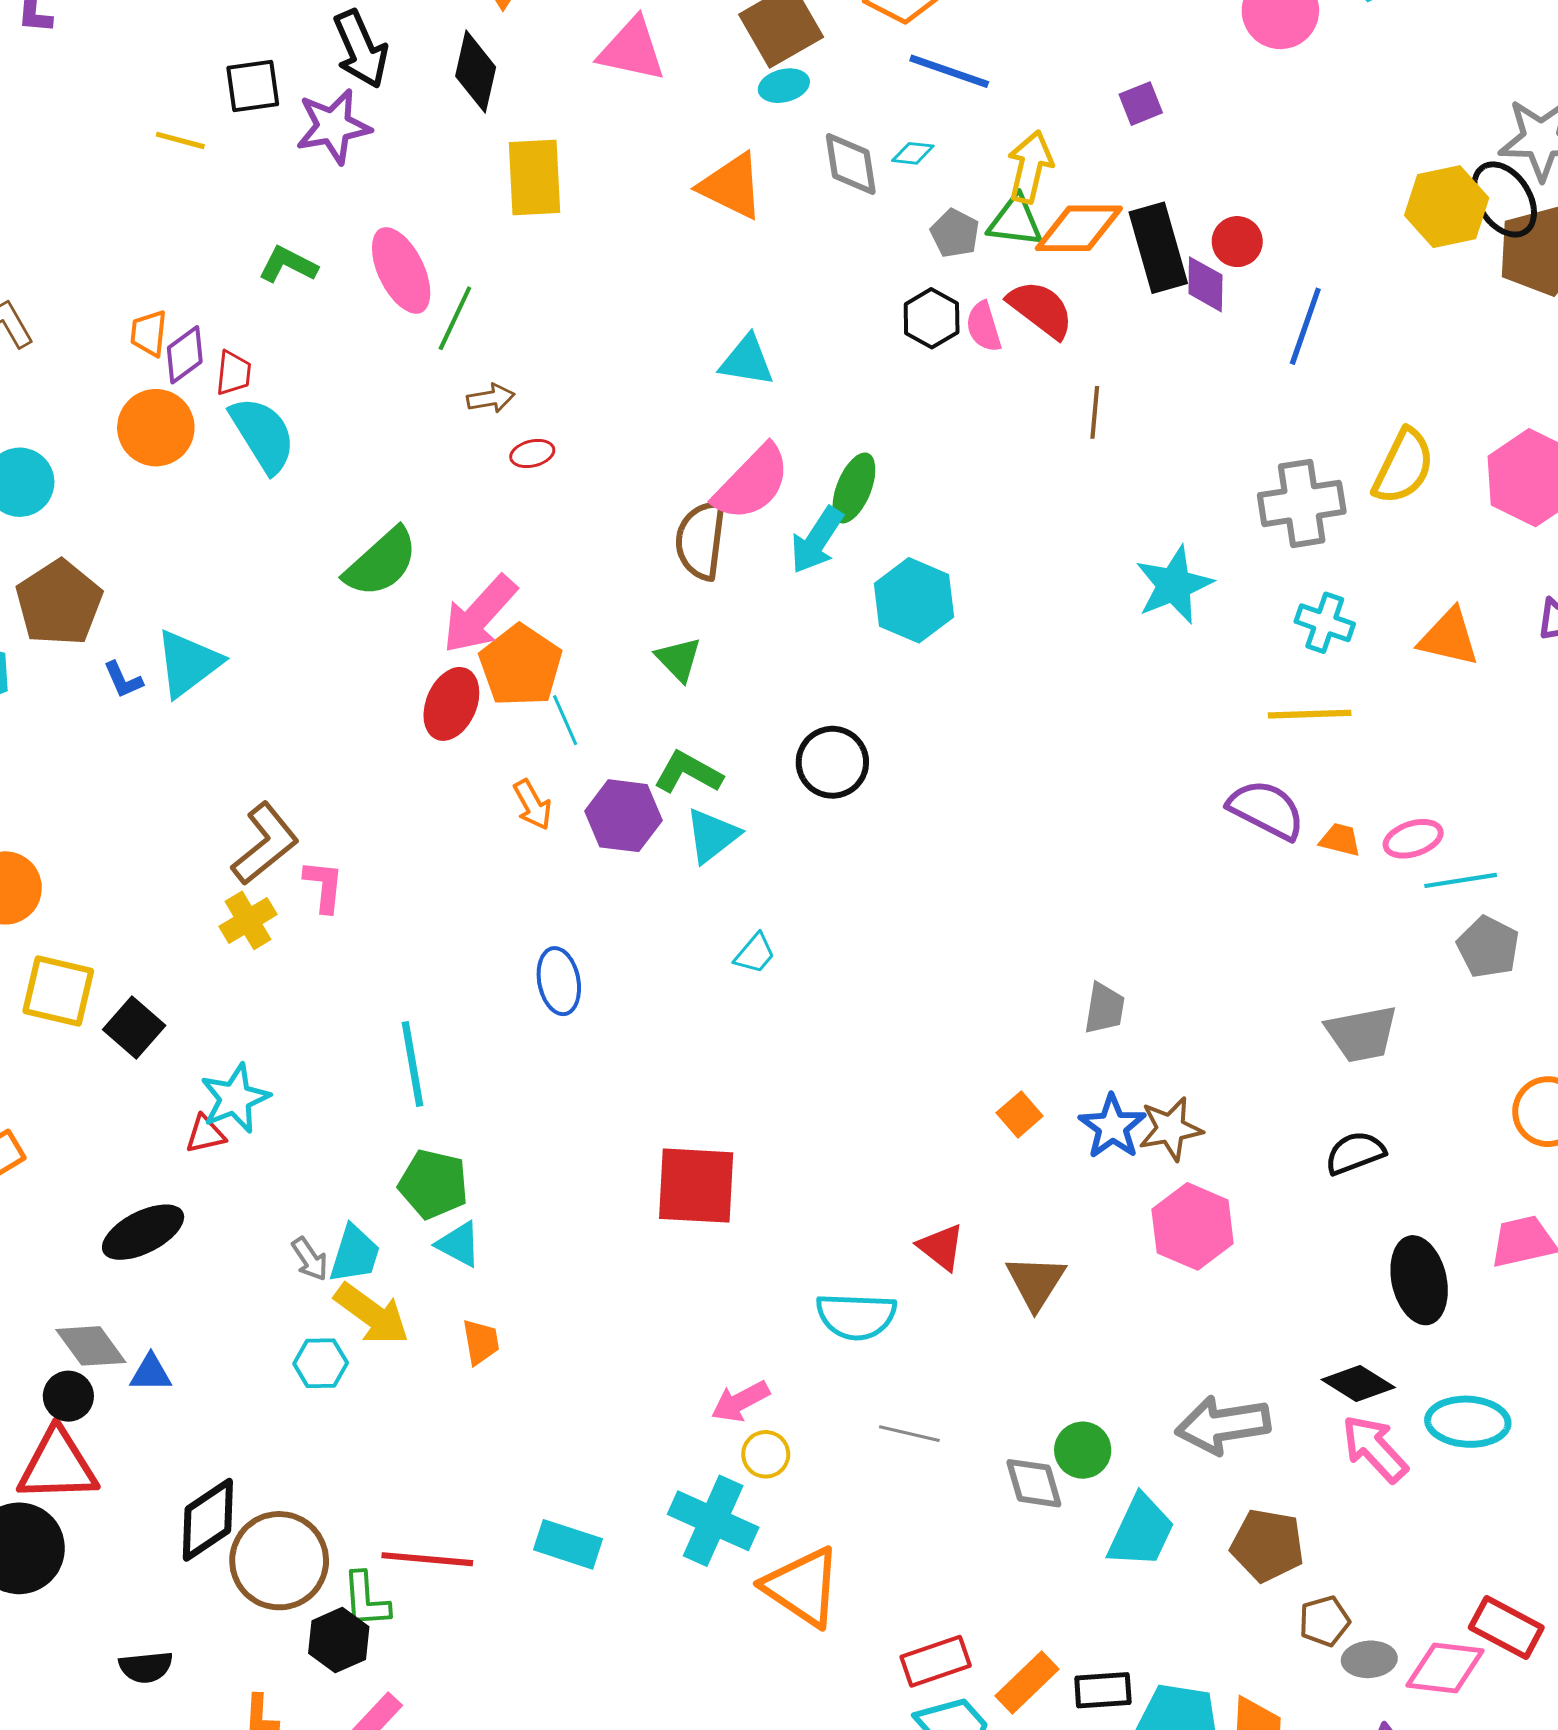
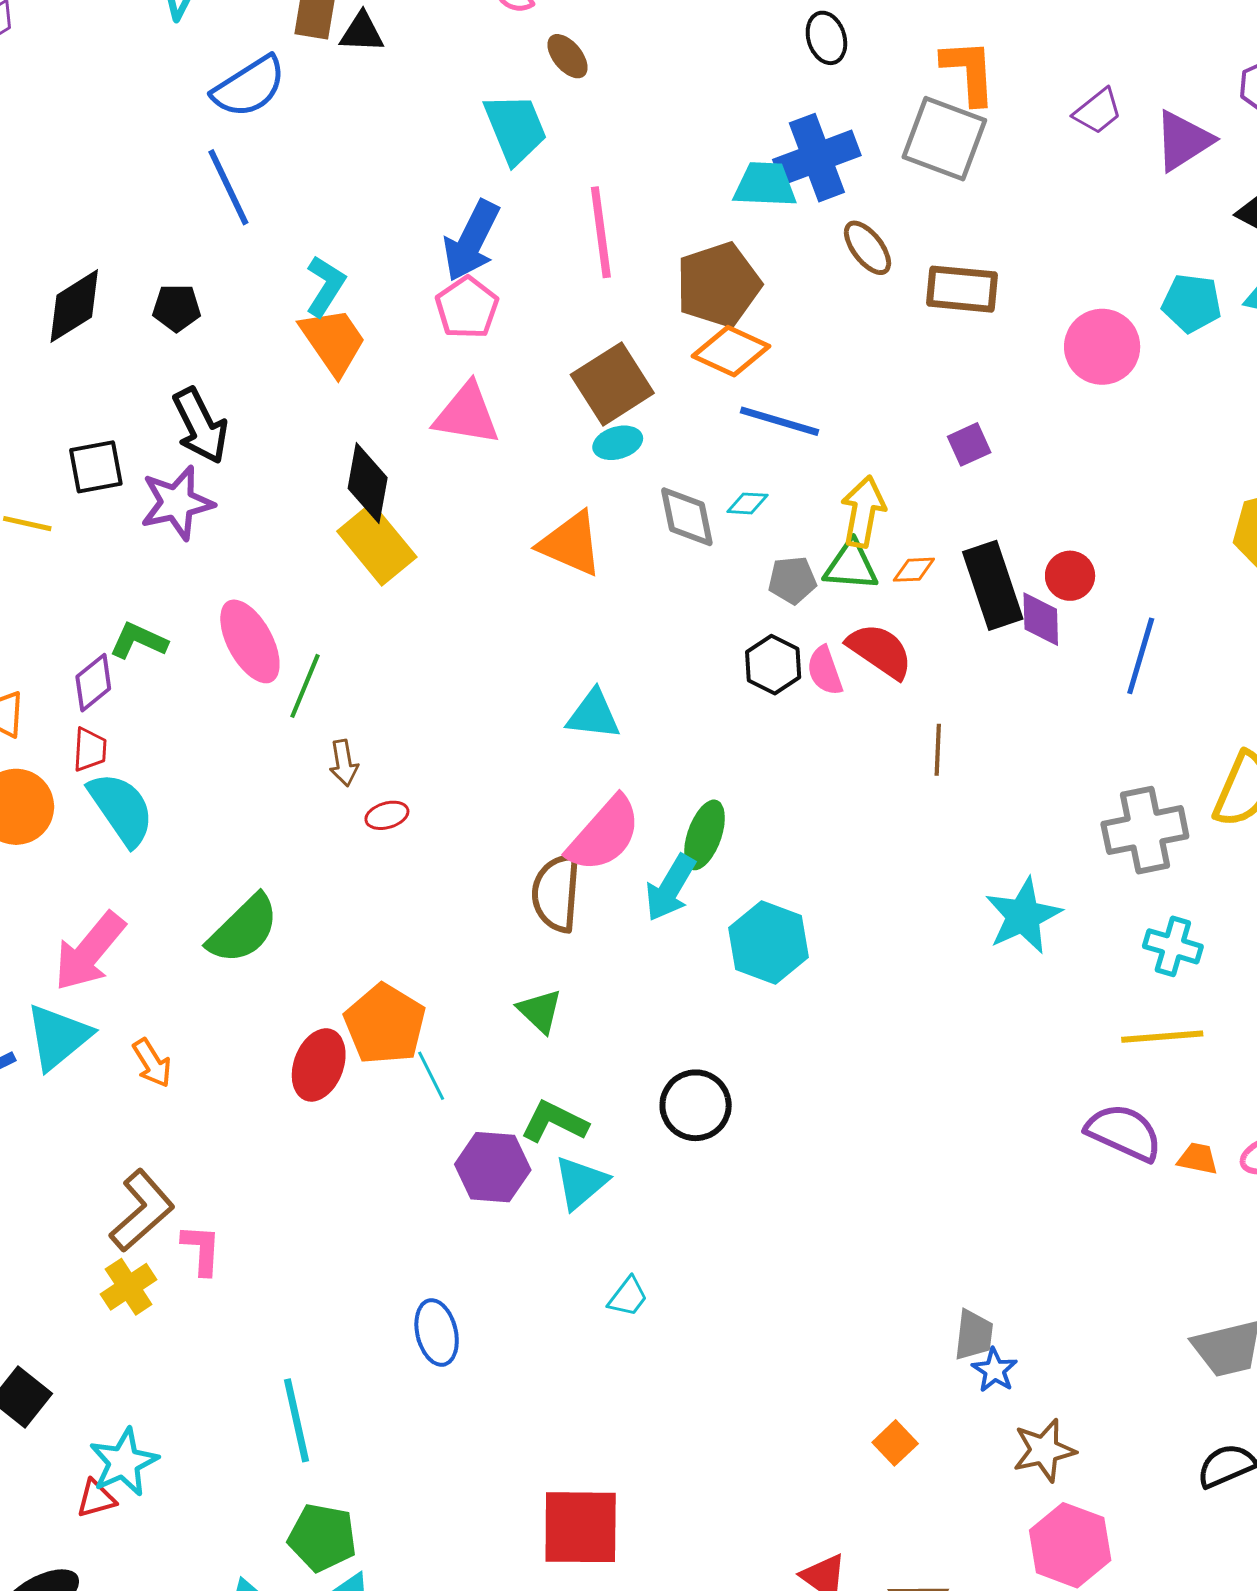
black diamond: (476, 72) -> (368, 483), moved
yellow rectangle: (535, 178) -> (377, 544), turned -34
orange diamond: (1079, 228) -> (914, 570), size x0.5
gray pentagon: (955, 233) -> (792, 580), turned -30
purple diamond: (185, 355) -> (93, 683), moved
brown arrow: (491, 398) -> (344, 763), turned 93
pink arrow: (480, 614) -> (89, 951), moved
orange arrow: (533, 805) -> (152, 1063), moved
blue star: (1112, 1127) -> (995, 1370), moved, size x0.7

